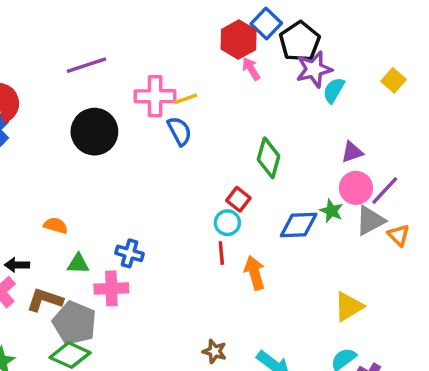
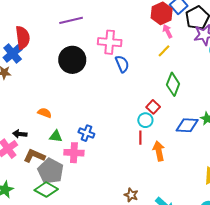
yellow line: (186, 99) -> (164, 51), moved, turned -32

